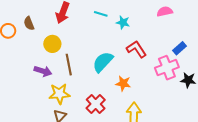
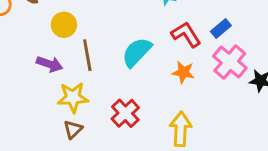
blue rectangle: (179, 48) -> (221, 29), moved
pink cross: (167, 68) -> (230, 62), turned -30
orange star: (123, 83) -> (183, 72), moved

